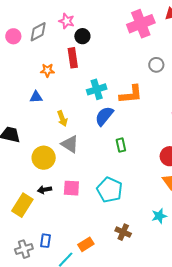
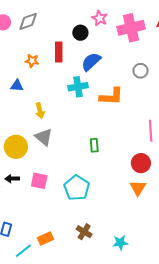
pink star: (67, 21) -> (100, 18), moved
black circle: (82, 36) -> (80, 33), moved
blue semicircle: (104, 116) -> (91, 62), moved
cyan star: (159, 216) -> (120, 243), moved

